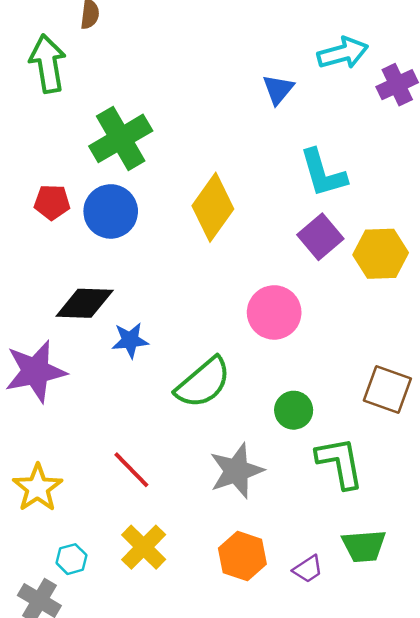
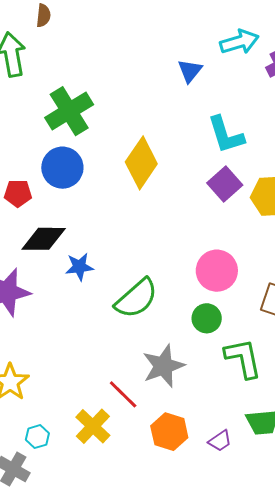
red pentagon: (52, 202) -> (18, 193), moved
pink circle: (274, 312) -> (217, 271), moved
red line: (131, 470) -> (123, 394), moved

